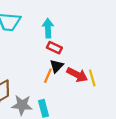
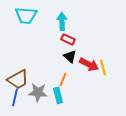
black triangle: (57, 66) -> (70, 56), turned -32
orange line: (48, 76) -> (63, 79), moved

